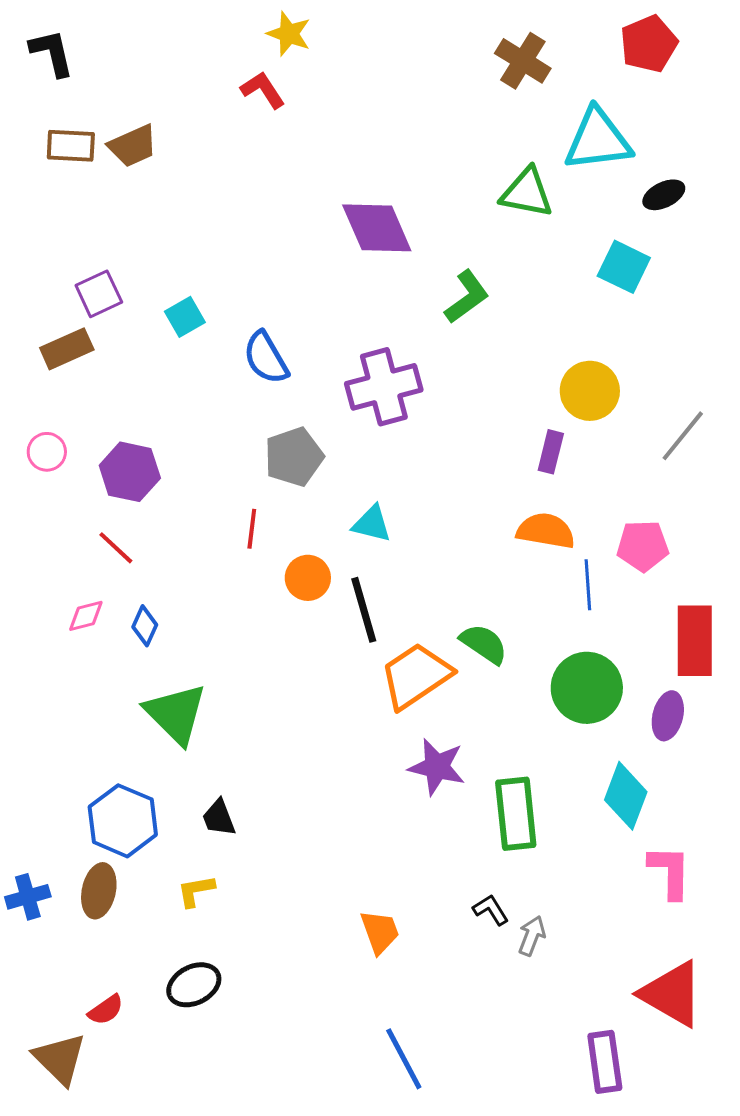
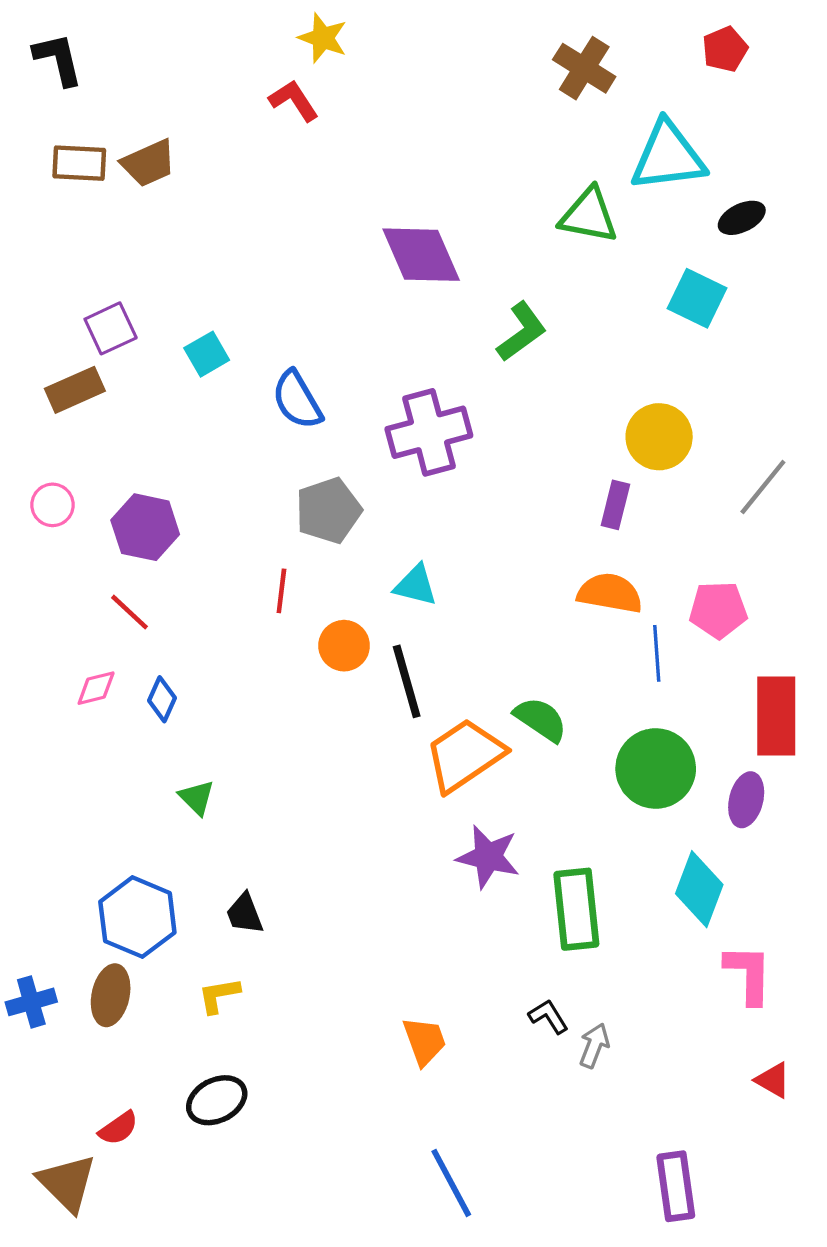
red pentagon: (649, 44) -> (725, 49), size x0.7
green triangle: (176, 714) -> (197, 798), size x0.5
red triangle: (672, 994) -> (773, 1080), moved, size x0.5

